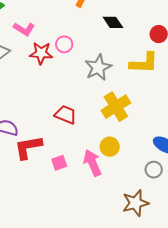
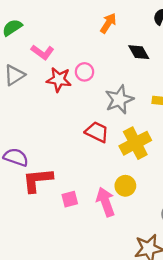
red trapezoid: (66, 115) -> (97, 132), moved

